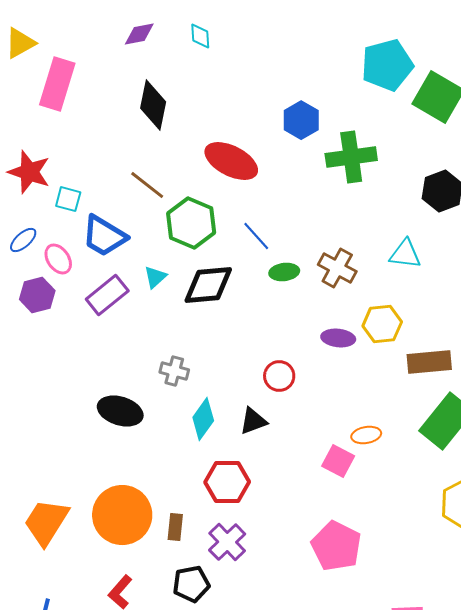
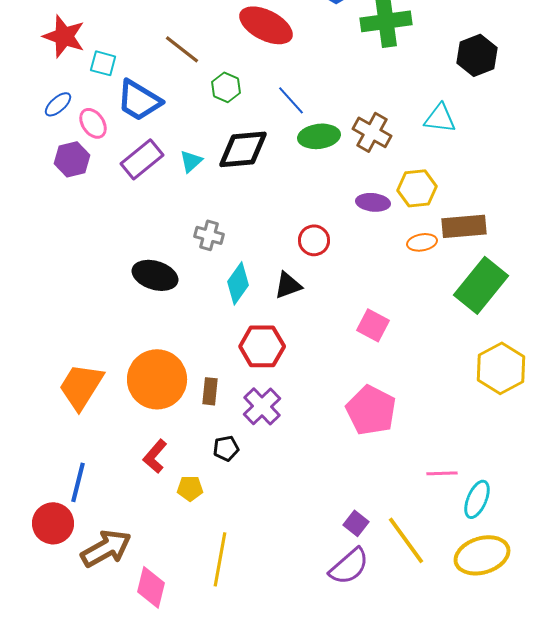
green hexagon: (191, 223) -> (226, 87), size x0.6
green ellipse: (284, 272) -> (319, 136), size x1.4
cyan triangle: (155, 277) -> (191, 161), moved
orange ellipse: (366, 435) -> (422, 242), moved
black pentagon: (191, 584) -> (226, 448), size x0.7

